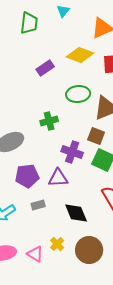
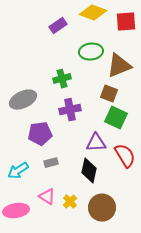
purple cross: (72, 152) -> (70, 110), moved, turned -30
purple triangle: (58, 178) -> (96, 143), moved
black diamond: (76, 213) -> (89, 171), turned 35
pink triangle: (35, 254) -> (47, 197), moved

